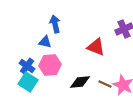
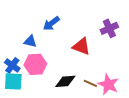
blue arrow: (55, 24) -> (51, 23), moved, turned -114
cyan square: (28, 82) -> (13, 81), turned -30

